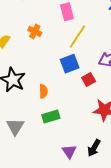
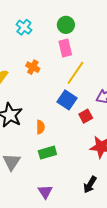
blue square: (70, 64) -> (67, 100), turned -36
purple triangle: (69, 151) -> (45, 192), moved

